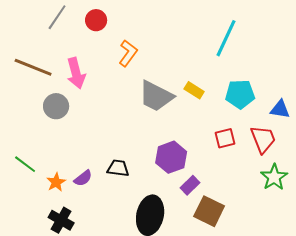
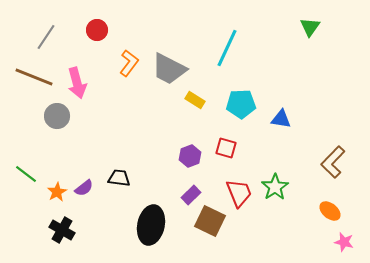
gray line: (57, 17) -> (46, 37), moved
gray trapezoid: (156, 96) -> (169, 69), moved
red square: (225, 138) -> (226, 148), turned 30
red trapezoid: (263, 139) -> (239, 193), moved
purple hexagon: (171, 157) -> (190, 156), moved, size x0.7

